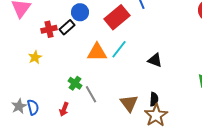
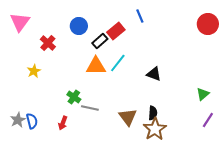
red rectangle: (117, 17) -> (116, 31), size x0.7
black rectangle: (67, 27) -> (100, 41), moved
red cross: (49, 29) -> (48, 43), turned -35
gray line: (91, 94) -> (90, 108), turned -48

